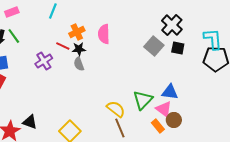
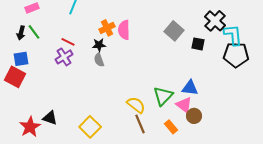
black cross: (172, 25) -> (215, 21), moved
orange cross: (77, 32) -> (107, 28), moved
red line: (63, 46) -> (68, 42), moved
gray square: (154, 46) -> (174, 31), moved
orange rectangle: (158, 126) -> (171, 127), moved

